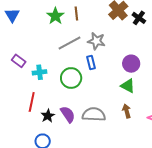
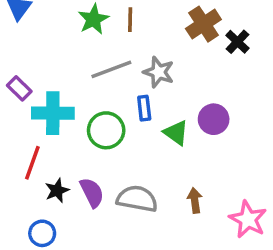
cyan cross: (40, 72) -> (53, 113), size x1.6
green triangle: (128, 86) -> (176, 133), moved

